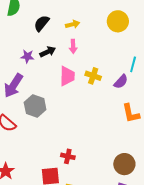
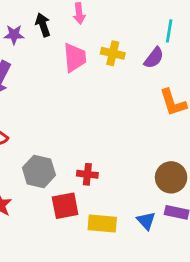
black arrow: (48, 52) -> (43, 25), turned -77
gray hexagon: (35, 106) -> (39, 171), moved

